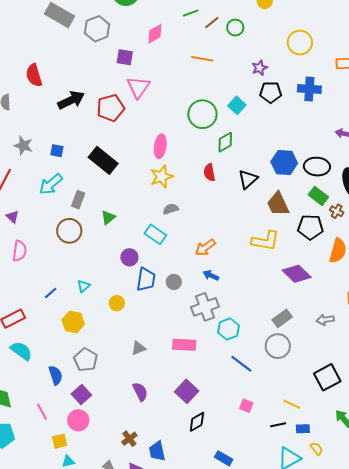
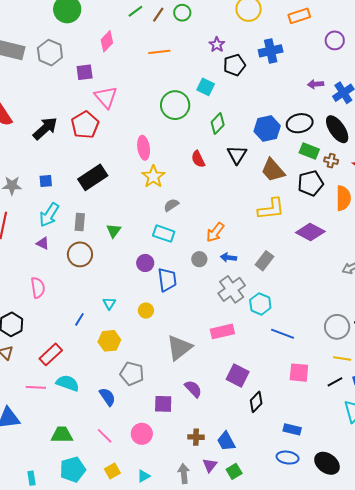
green diamond: (225, 142) -> (218, 123), moved
black rectangle: (103, 160) -> (93, 177), turned -56
purple triangle: (13, 217) -> (43, 243), moved
gray circle: (174, 282) -> (199, 259), moved
gray rectangle: (282, 318) -> (264, 261), moved
gray circle: (278, 346) -> (337, 327), moved
gray triangle: (138, 348) -> (179, 348), size x1.8
purple square: (81, 395) -> (163, 404), moved, turned -30
pink square: (246, 406) -> (299, 373), size x1.5
brown cross: (129, 439) -> (196, 437), turned -35
yellow square: (60, 441) -> (112, 471), moved

